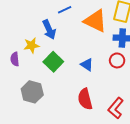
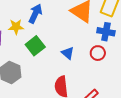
blue arrow: (49, 30) -> (35, 14), turned -138

